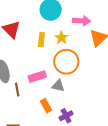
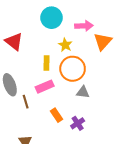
yellow rectangle: (41, 40) -> (47, 63), moved
gray triangle: (58, 86) -> (83, 92), moved

